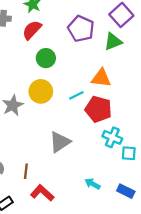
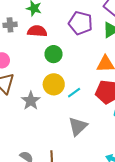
red semicircle: (32, 30) -> (37, 31), turned 60
cyan line: (76, 95) -> (74, 93), moved

